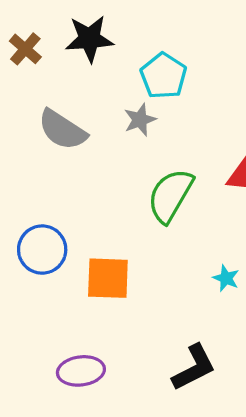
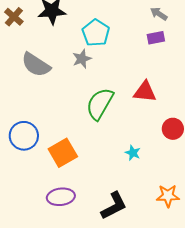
orange square: (108, 278) -> (63, 153), turned -32
purple ellipse: (81, 371) -> (61, 197), moved

